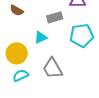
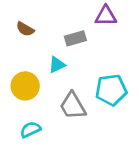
cyan pentagon: (82, 35) -> (111, 90), moved
cyan semicircle: (21, 75) -> (30, 130), moved

